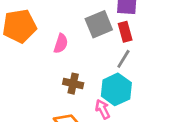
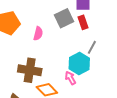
gray line: (123, 59) -> (92, 47), moved
brown cross: (73, 84) -> (30, 70), moved, size x1.6

